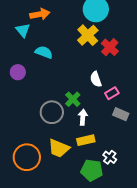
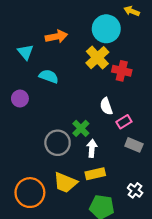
orange arrow: (40, 14) -> (56, 37), moved
red cross: (110, 47) -> (122, 71), turned -30
white cross: (110, 157) -> (135, 190), moved

